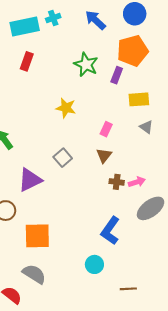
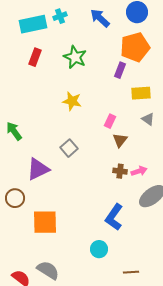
green star: (86, 65) -> (75, 57), moved
brown triangle: (104, 156) -> (120, 140), moved
gray semicircle: (34, 274) -> (48, 270), moved

